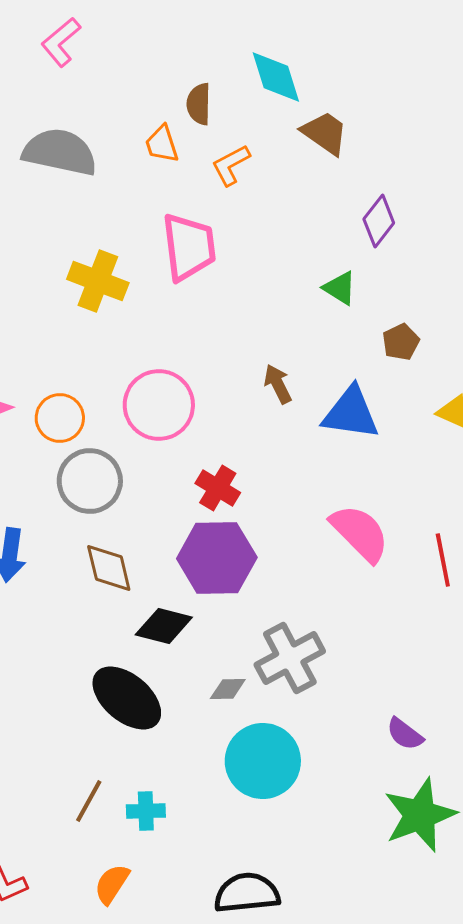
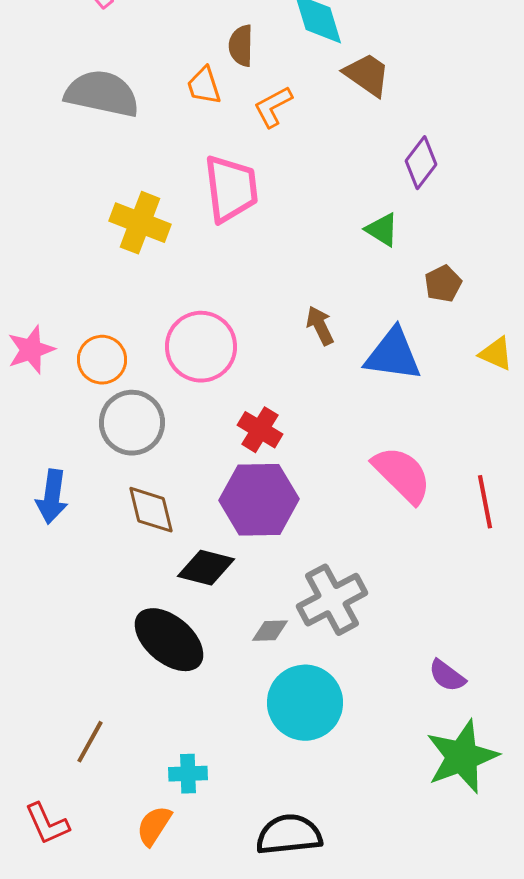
brown line: (89, 801) -> (90, 742), moved
cyan cross: (146, 811) -> (188, 774), moved

